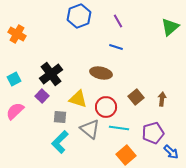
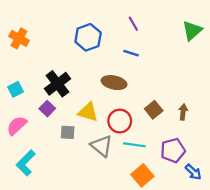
blue hexagon: (79, 16) -> (88, 37), moved
cyan L-shape: (60, 142) -> (26, 163), moved

